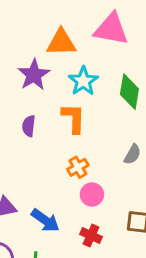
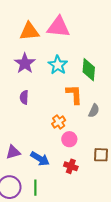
pink triangle: (111, 29) -> (58, 27), moved
orange triangle: (61, 42) -> (29, 31), moved
orange L-shape: (74, 118) -> (74, 94), moved

